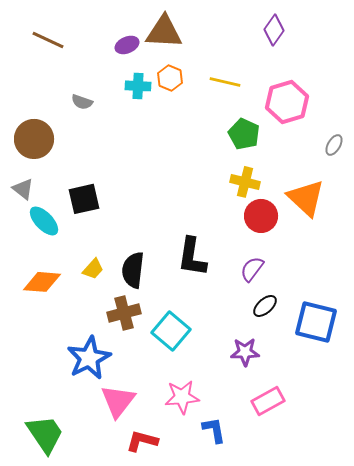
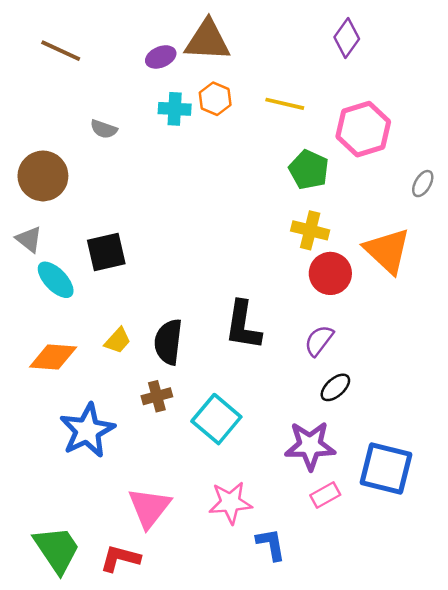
brown cross: (124, 313) -> (157, 396), size x0.7
blue square: (316, 322) -> (386, 468), moved
purple star: (245, 352) -> (310, 446), size x1.4
blue star: (89, 358) -> (87, 430), moved
pink rectangle: (268, 401) -> (325, 495), moved, size x0.7
red L-shape: (142, 441) -> (120, 558), moved

